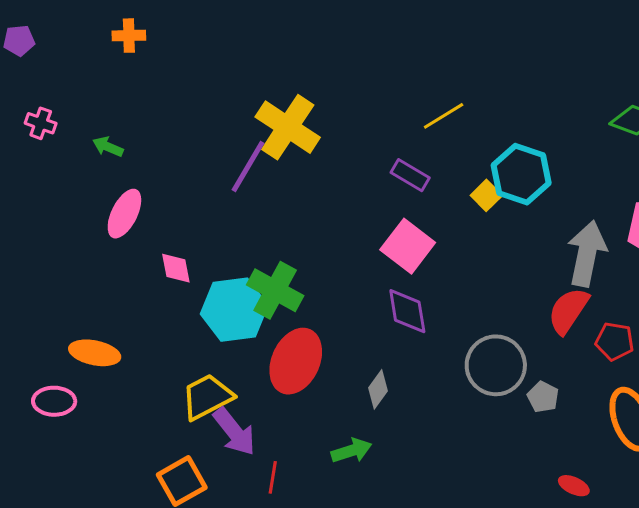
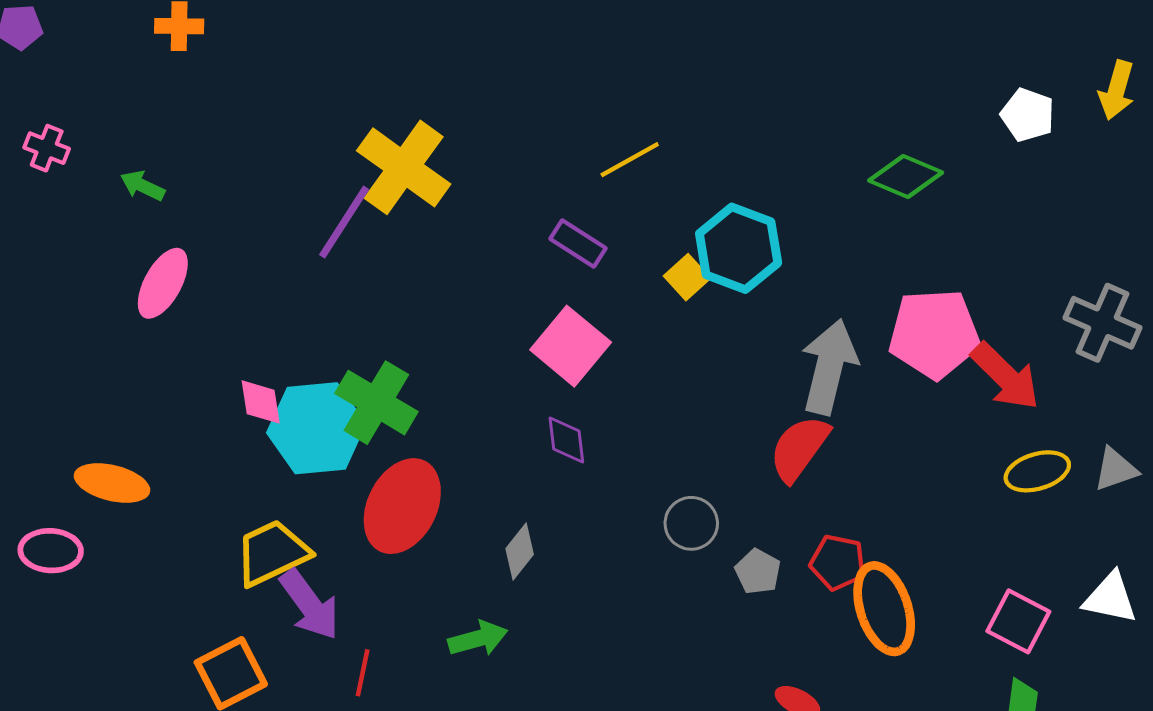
pink diamond: (176, 268) -> (261, 402), moved
purple diamond: (407, 311) -> (566, 440), size x0.7
red pentagon: (615, 341) -> (838, 562), moved
gray circle: (496, 365) -> (691, 523), size x0.6

